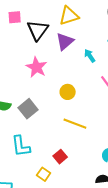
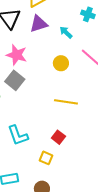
purple triangle: (65, 42) -> (39, 24), turned 36
yellow circle: (68, 92) -> (61, 63), moved
gray square: (28, 109) -> (15, 80), moved

